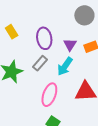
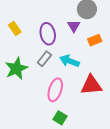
purple triangle: (70, 45) -> (74, 26), moved
cyan arrow: (65, 66) -> (69, 61), turned 78

